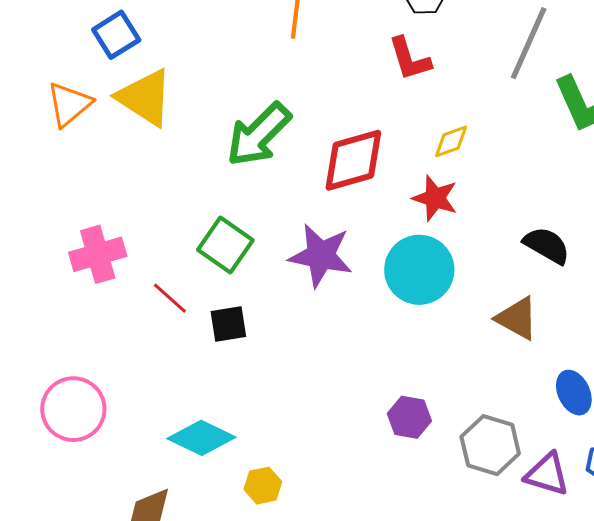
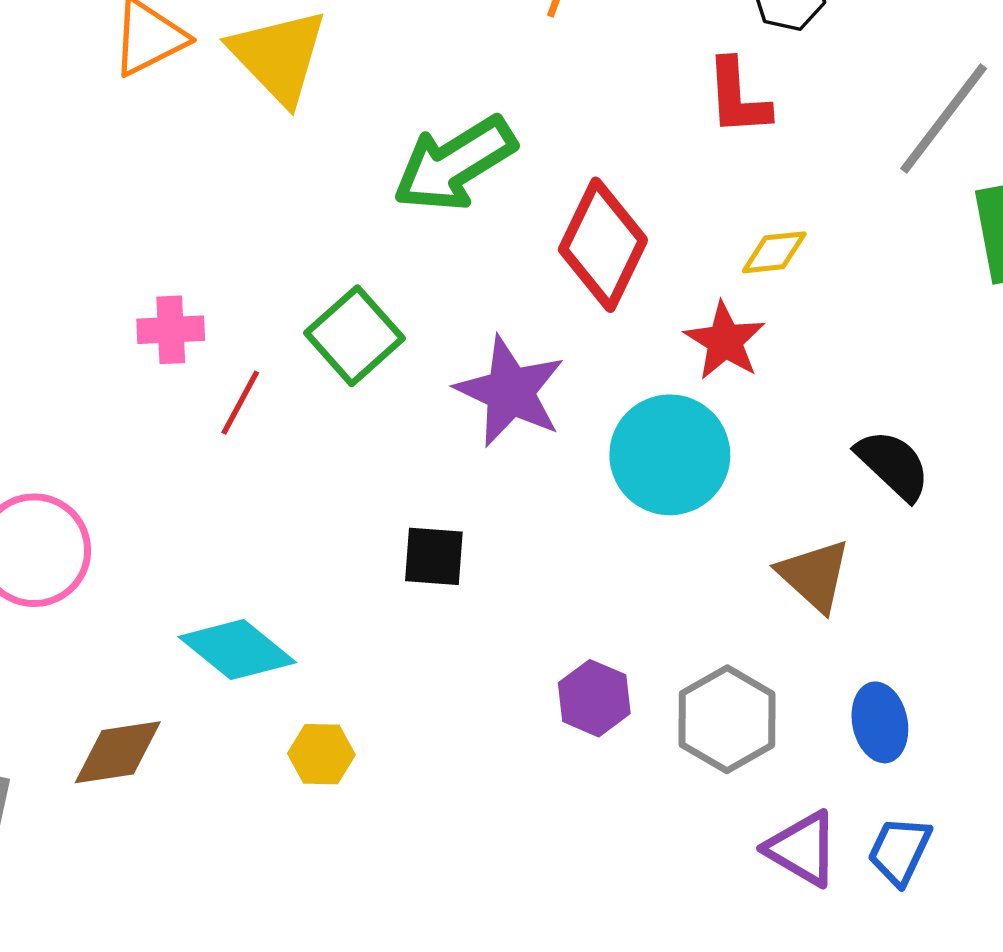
red diamond: (353, 160) -> (603, 245), turned -62
pink cross: (98, 254) -> (171, 330), moved, size x0.7
red line: (170, 298) -> (240, 403), turned 63
black square: (228, 324) -> (434, 556), moved
gray hexagon: (490, 445) -> (727, 719), moved

